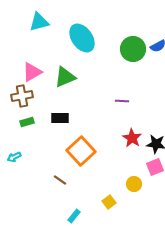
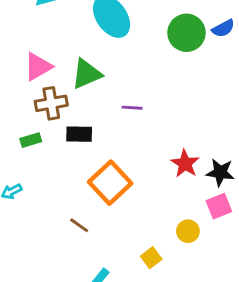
brown cross: (22, 96) -> (51, 103), moved
purple line: (122, 101) -> (132, 108), moved

